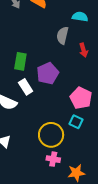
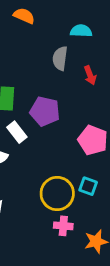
purple pentagon: (48, 73) -> (45, 111), turned -30
cyan square: (76, 122) -> (88, 186), moved

